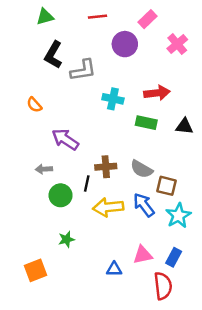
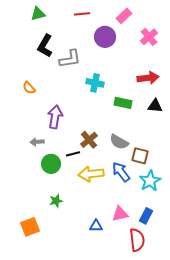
red arrow: (157, 93) -> (148, 78), moved
purple arrow: (65, 139) -> (55, 117), turned 65
brown cross: (106, 167) -> (89, 140), turned -36
black line: (87, 183) -> (73, 154), turned 64

